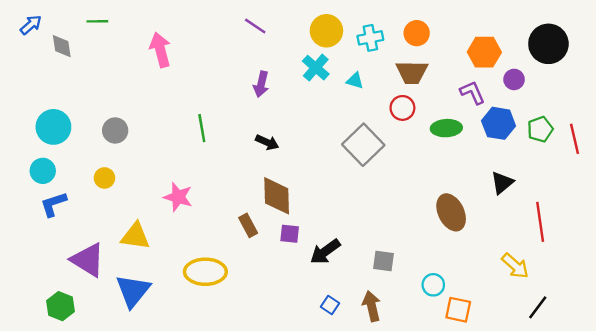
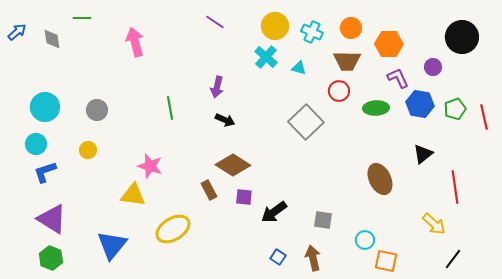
blue arrow: (31, 25) -> (17, 32), moved
cyan cross: (370, 38) -> (312, 32), turned 35
orange hexagon: (484, 52) -> (389, 44), moved
purple arrow: (261, 84) -> (217, 87), moved
brown diamond: (277, 196) -> (233, 165), turned -56
yellow triangle: (135, 236) -> (133, 195), moved
purple triangle: (88, 260) -> (52, 219), moved
yellow ellipse: (205, 272) -> (173, 229), turned -32

